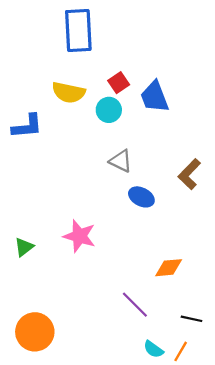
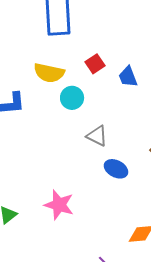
blue trapezoid: (155, 97) -> (128, 77), size x0.7
cyan circle: (109, 110) -> (72, 98), moved

